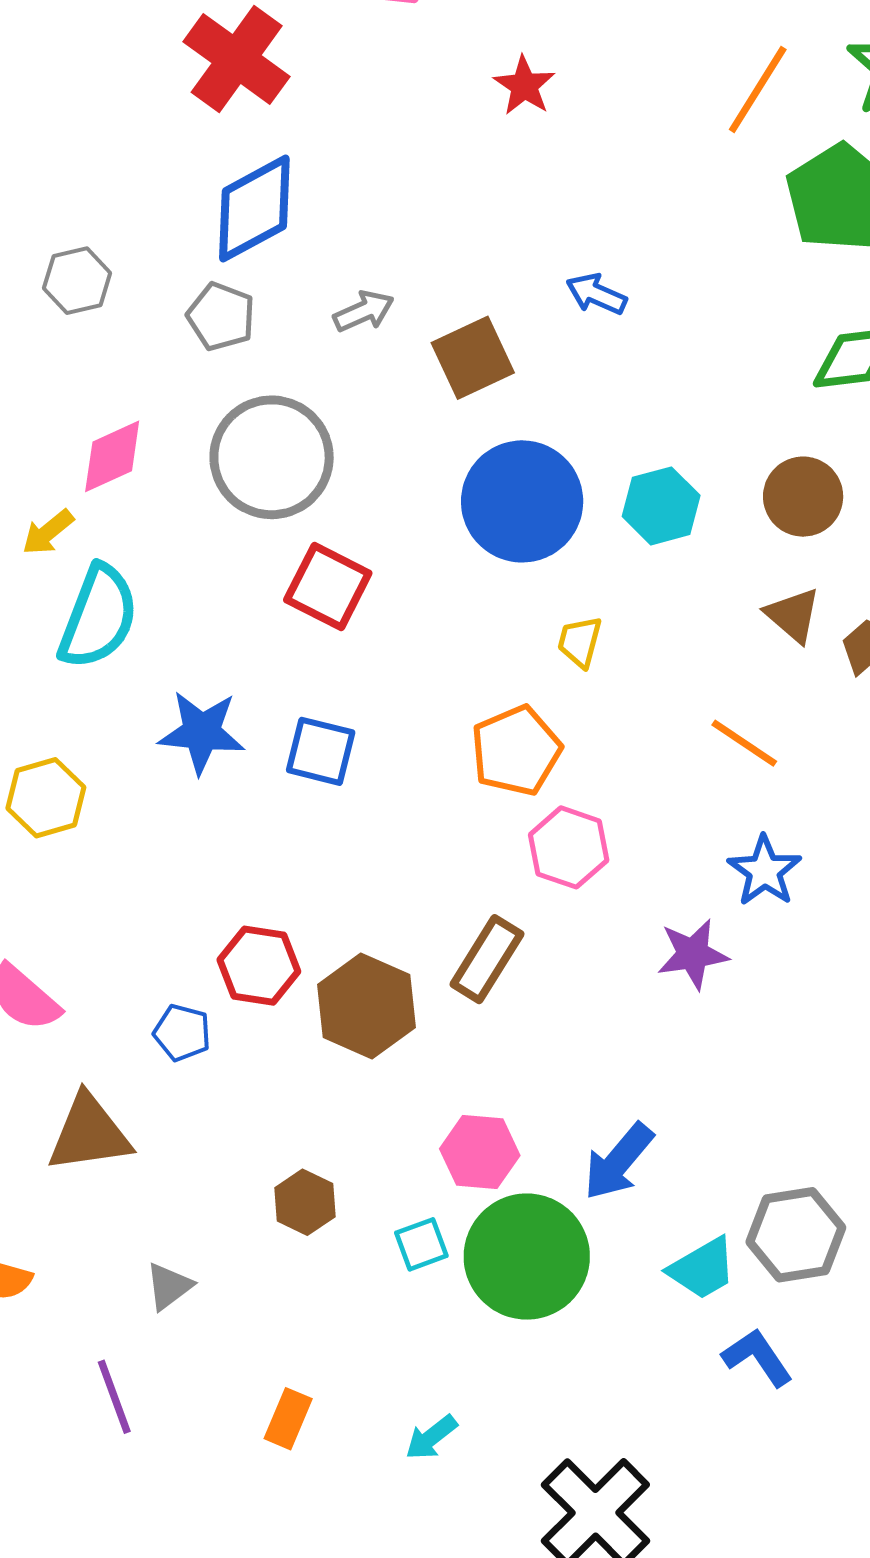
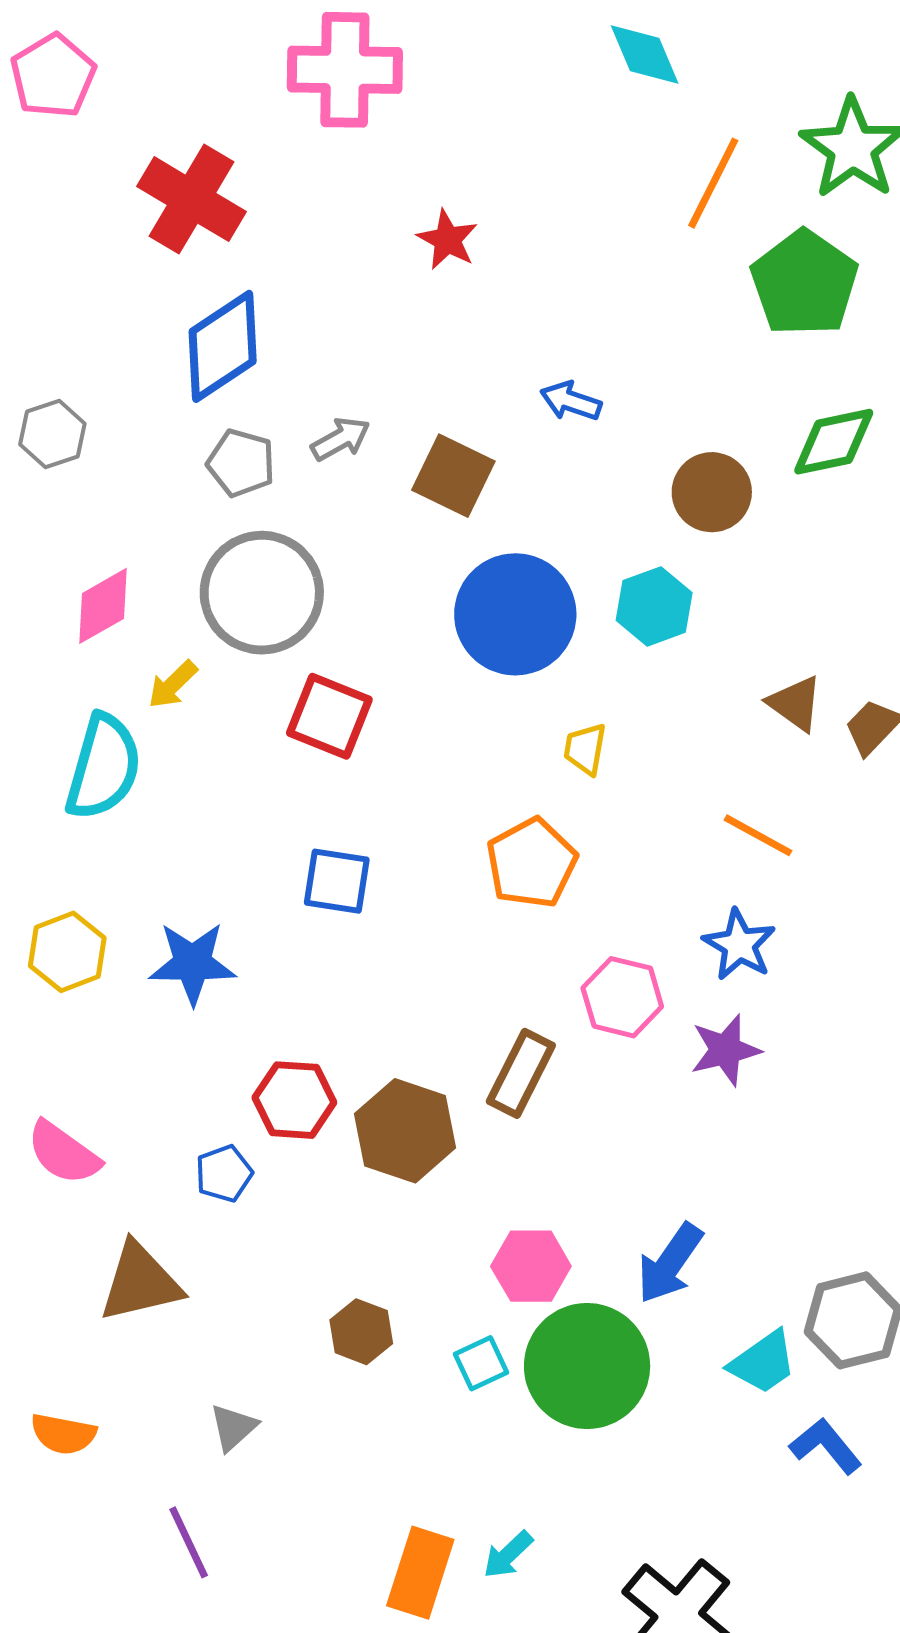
red star: (524, 86) -> (447, 240), moved
gray pentagon: (221, 317) -> (241, 463), moved
brown square: (473, 358) -> (453, 476), turned -34
brown circle: (803, 497) -> (712, 492), moved
yellow arrow: (48, 532) -> (173, 685), moved
blue star: (202, 732) -> (193, 963), moved
pink hexagon: (569, 847) -> (622, 997), moved
blue star: (765, 871) -> (739, 945), moved
blue pentagon: (182, 1033) -> (224, 1174), turned -30
orange rectangle: (288, 1419) -> (420, 1573), moved, size x1.5

